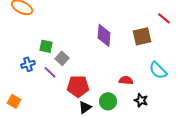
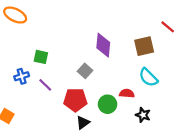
gray square: (62, 58) -> (85, 71), moved
cyan semicircle: (158, 70) -> (148, 77), moved
green circle: (108, 101) -> (108, 104), moved

